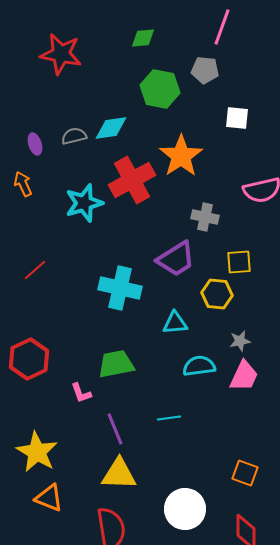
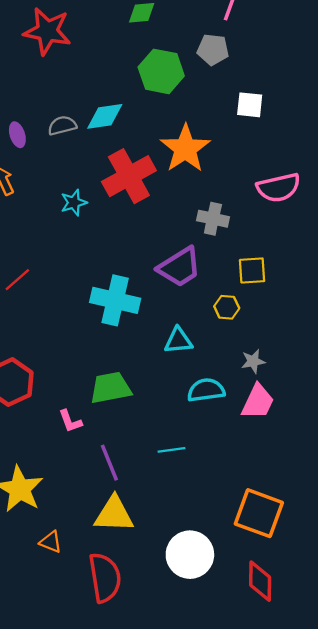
cyan star: (84, 203) -> (74, 203), size x0.6
yellow hexagon: (217, 294) -> (227, 307), size x0.7
orange square: (245, 473) -> (259, 513), size x1.6
orange triangle: (49, 498) -> (51, 542), moved, size x0.7

